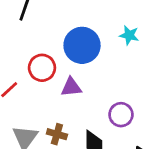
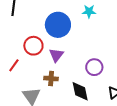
purple triangle: (71, 87) -> (56, 55), turned -35
brown cross: (57, 134) -> (51, 78), moved

